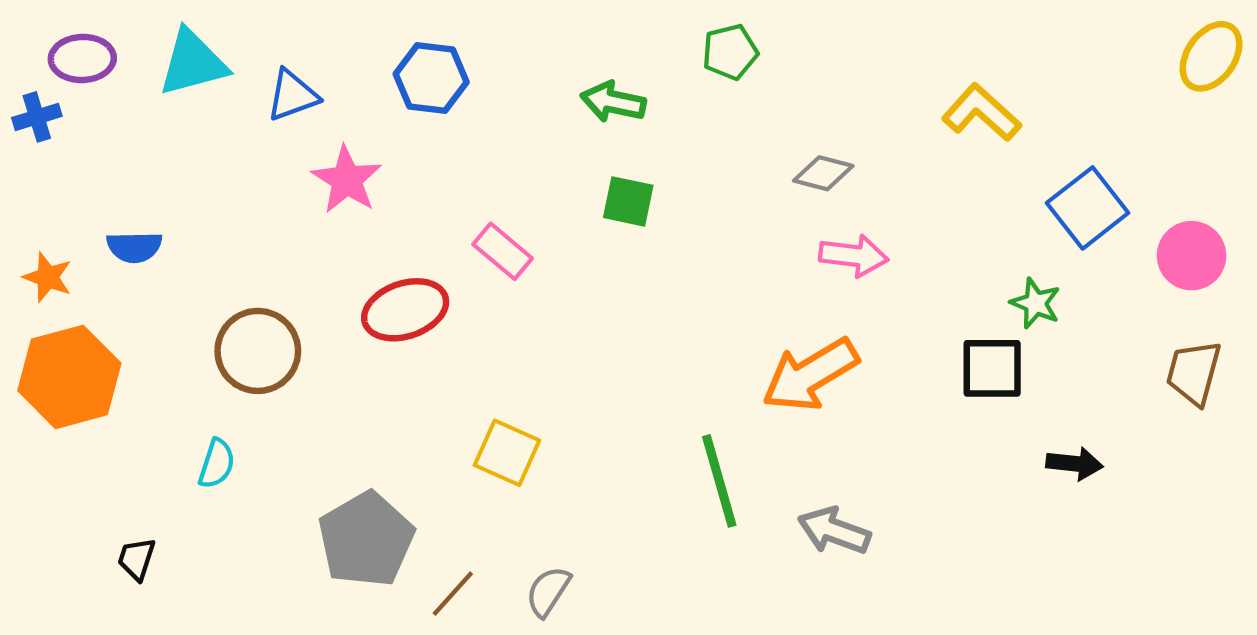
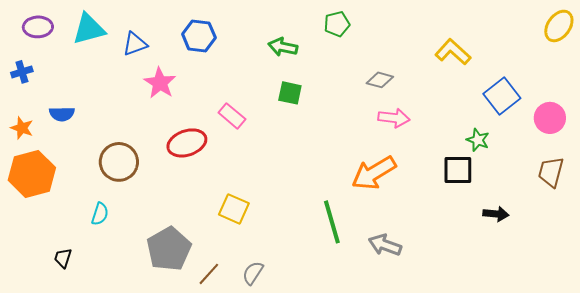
blue cross: (37, 117) -> (22, 72), moved

